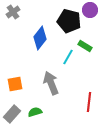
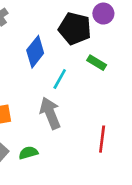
cyan line: (68, 57) -> (60, 79), moved

